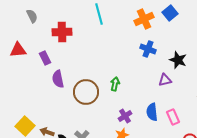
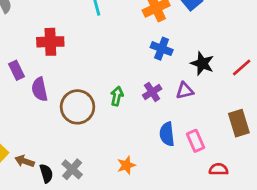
red cross: (62, 32) -> (50, 42), moved
purple rectangle: (45, 58) -> (16, 70), moved
purple cross: (125, 116) -> (152, 92), moved

